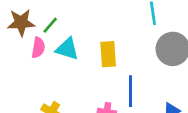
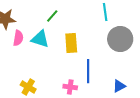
green line: (50, 25) -> (52, 16), moved

